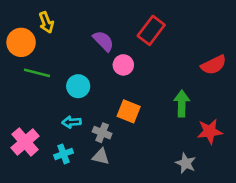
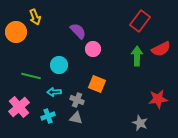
red rectangle: (151, 30) -> (140, 21), moved
green line: (37, 73) -> (31, 76), moved
green arrow: (182, 103) -> (137, 56), moved

